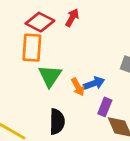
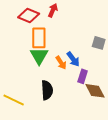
orange rectangle: (32, 48) -> (39, 38), moved
blue arrow: (94, 83) -> (73, 59), turned 77

